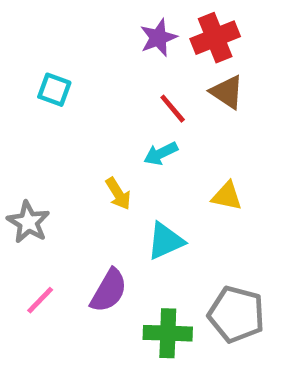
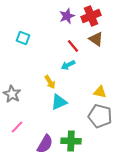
yellow triangle: (227, 196) -> (100, 92), moved
cyan triangle: (165, 241) -> (59, 102), moved
purple semicircle: (109, 291) -> (45, 144), moved
gray pentagon: (236, 314) -> (100, 116), moved

